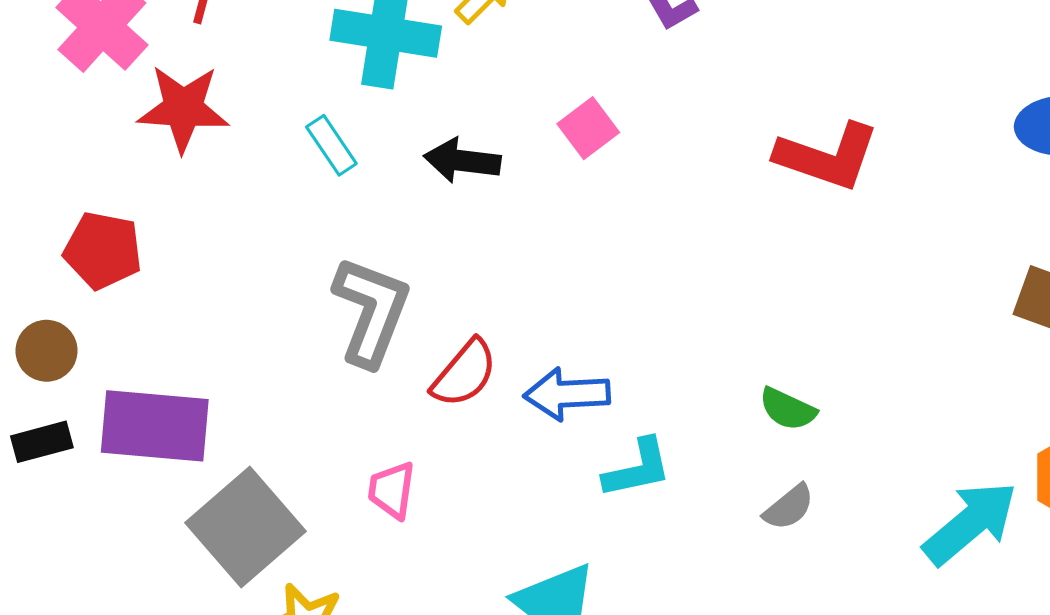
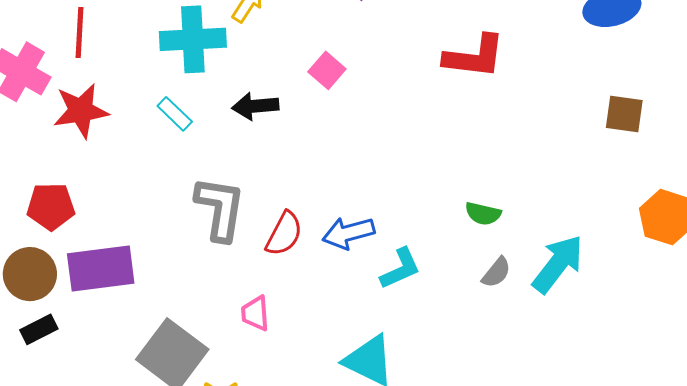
brown circle: (47, 351) -> (30, 274), size x1.4
purple rectangle: (155, 426) -> (101, 269), moved
cyan arrow: (970, 523) -> (558, 264), moved

